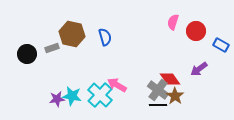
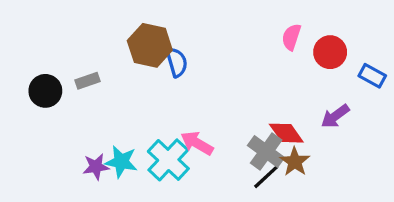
brown hexagon: (72, 34) -> (150, 45), moved
black line: (158, 105) -> (266, 177), turned -42

